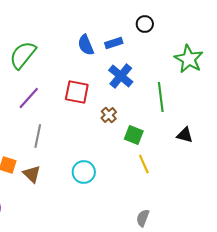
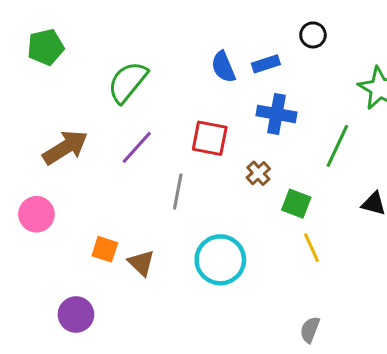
blue cross: (121, 76) -> (277, 114), turned -30
green line: (161, 97) -> (337, 146), turned 32
gray line: (38, 136) -> (178, 191), moved
cyan circle: (84, 172) -> (220, 260), size x1.4

